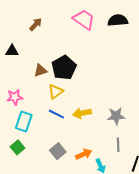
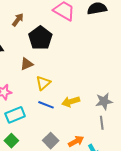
black pentagon: (64, 68) -> (40, 38), moved
cyan rectangle: (24, 121) -> (15, 115), turned 54
gray line: (118, 145) -> (102, 123), moved

